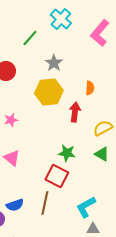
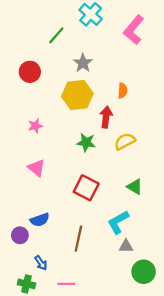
yellow semicircle: (103, 128) -> (125, 141), moved
green star: (67, 153) -> (86, 142), moved
green triangle: (102, 154) -> (135, 187), moved
brown line: (45, 203) -> (78, 239), moved

